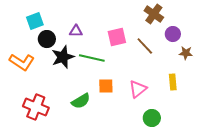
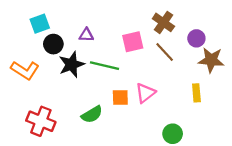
brown cross: (154, 14) -> (163, 22), moved
brown star: (186, 53) -> (211, 60), size x1.6
pink triangle: (138, 89) -> (145, 93), moved

